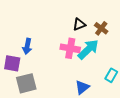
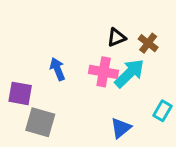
blue arrow: (27, 46) -> (58, 69), moved, turned 147
gray square: (26, 83) -> (40, 122), turned 30

